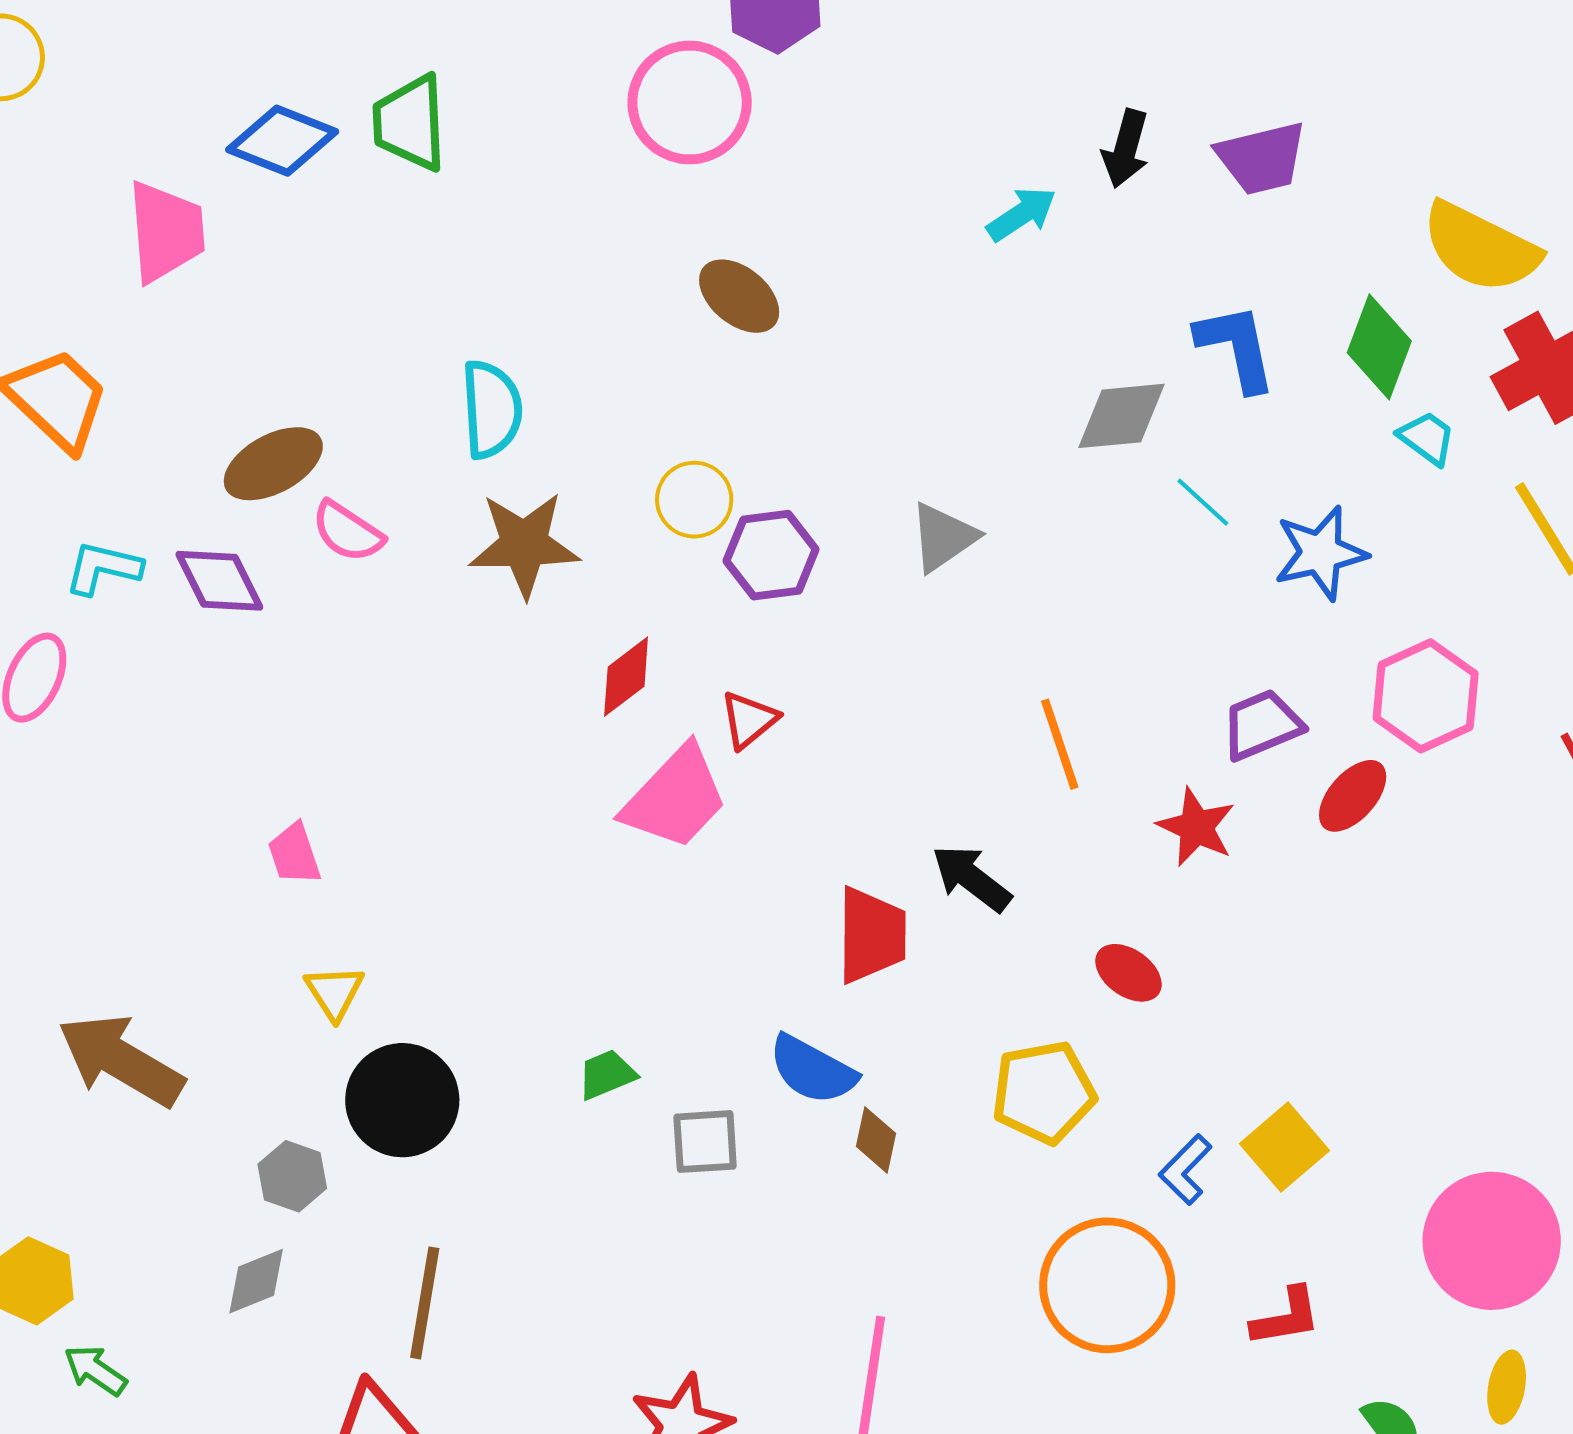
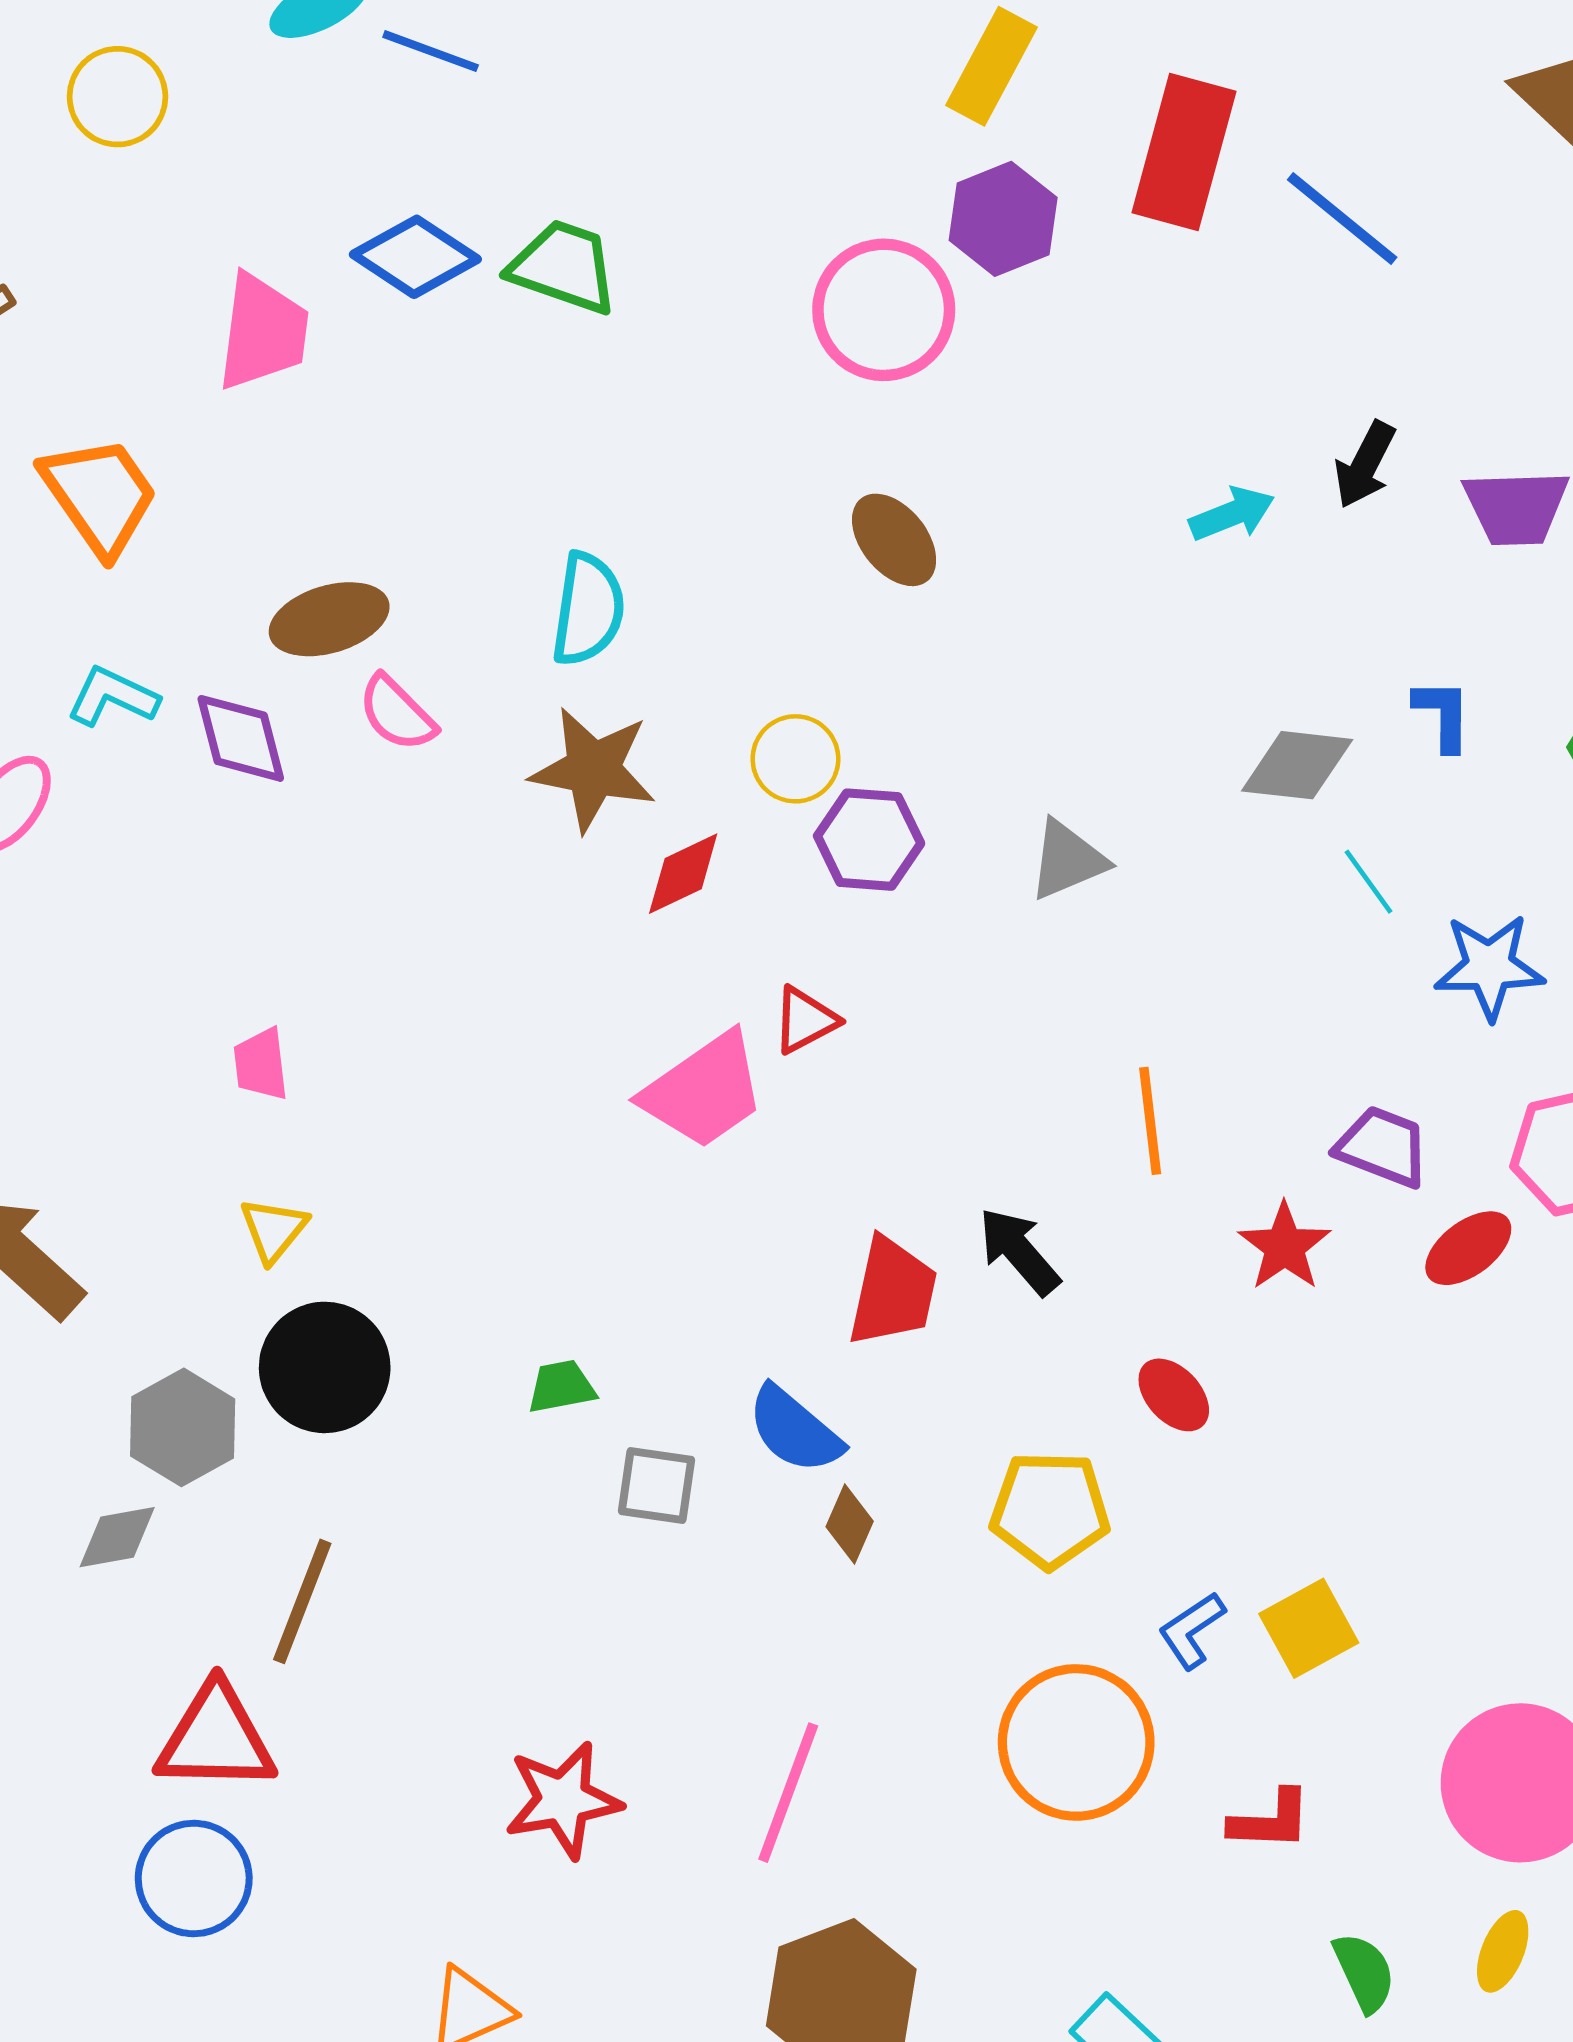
green trapezoid: (410, 123) -> (564, 267), turned 100
blue L-shape: (1236, 347) -> (1443, 715), size x0.7
red diamond: (626, 677) -> (683, 874), moved
purple trapezoid: (1262, 725) -> (1383, 1147), turned 32
gray hexagon: (292, 1176) -> (183, 1427), size x1.4

